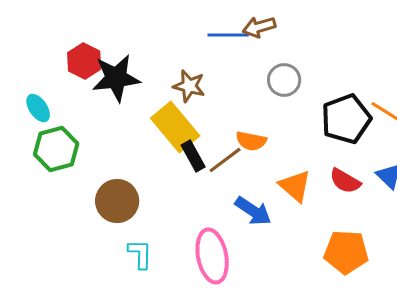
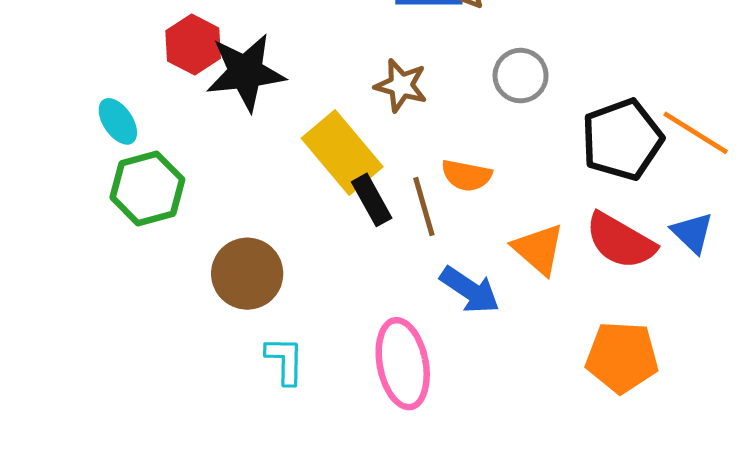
brown star: (189, 86) -> (401, 85), moved
brown line: (225, 160) -> (424, 207), turned -69
red semicircle: (345, 181) -> (620, 241), size x1.4

